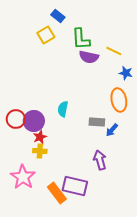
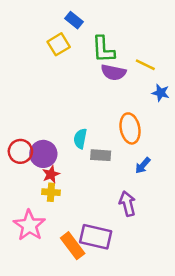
orange ellipse: (119, 100) -> (130, 128), moved
gray rectangle: (97, 122) -> (101, 155), moved

